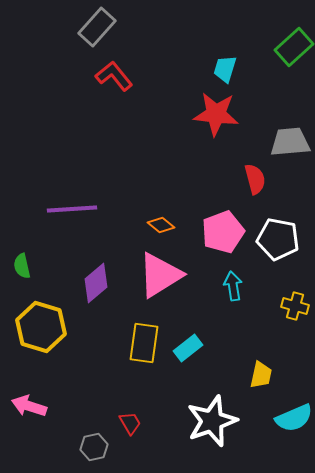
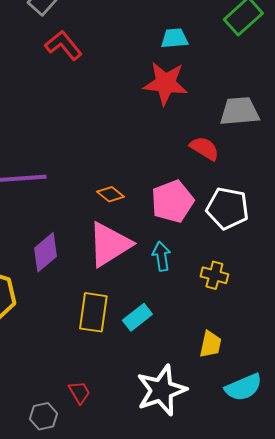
cyan trapezoid: (225, 69) -> (174, 38), turned 68
red semicircle: (255, 179) -> (204, 148), turned -44
cyan arrow: (233, 286) -> (161, 256), moved
yellow cross: (295, 306) -> (214, 275), moved

